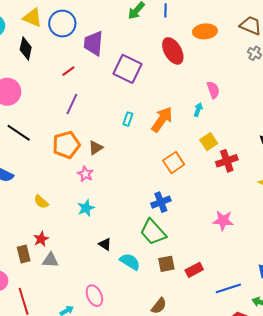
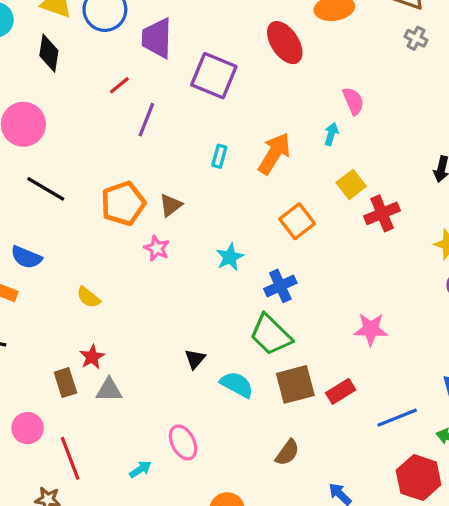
purple line: (72, 104) -> (146, 120), moved
cyan star: (86, 208) -> (230, 257), moved
pink star: (223, 221) -> (371, 329), moved
black triangle: (105, 244) -> (195, 359), turned 40
brown square: (166, 264) -> (295, 384), size x1.4

